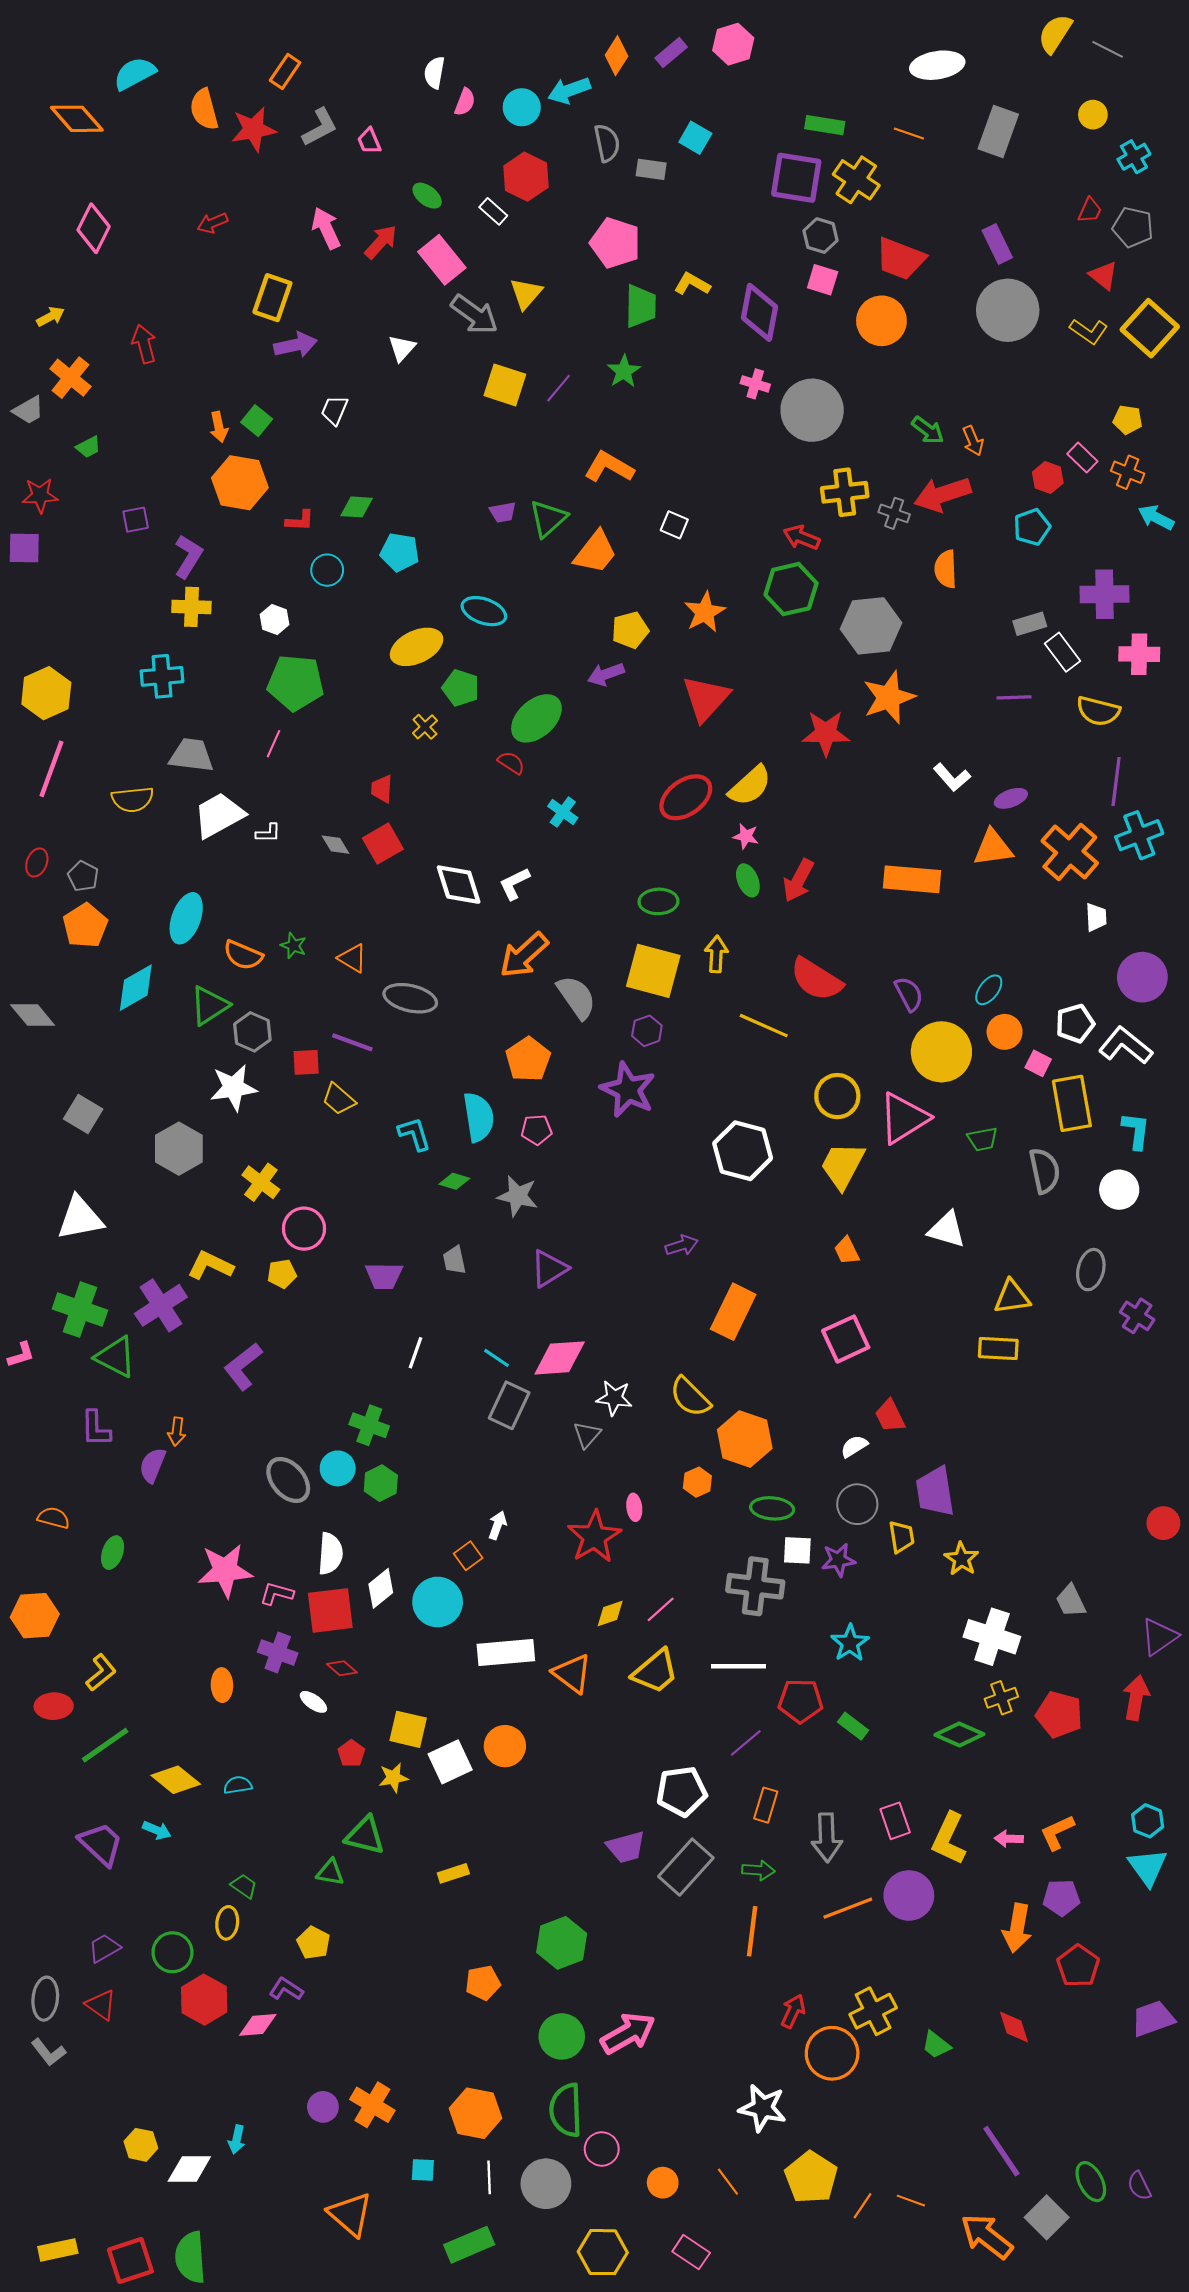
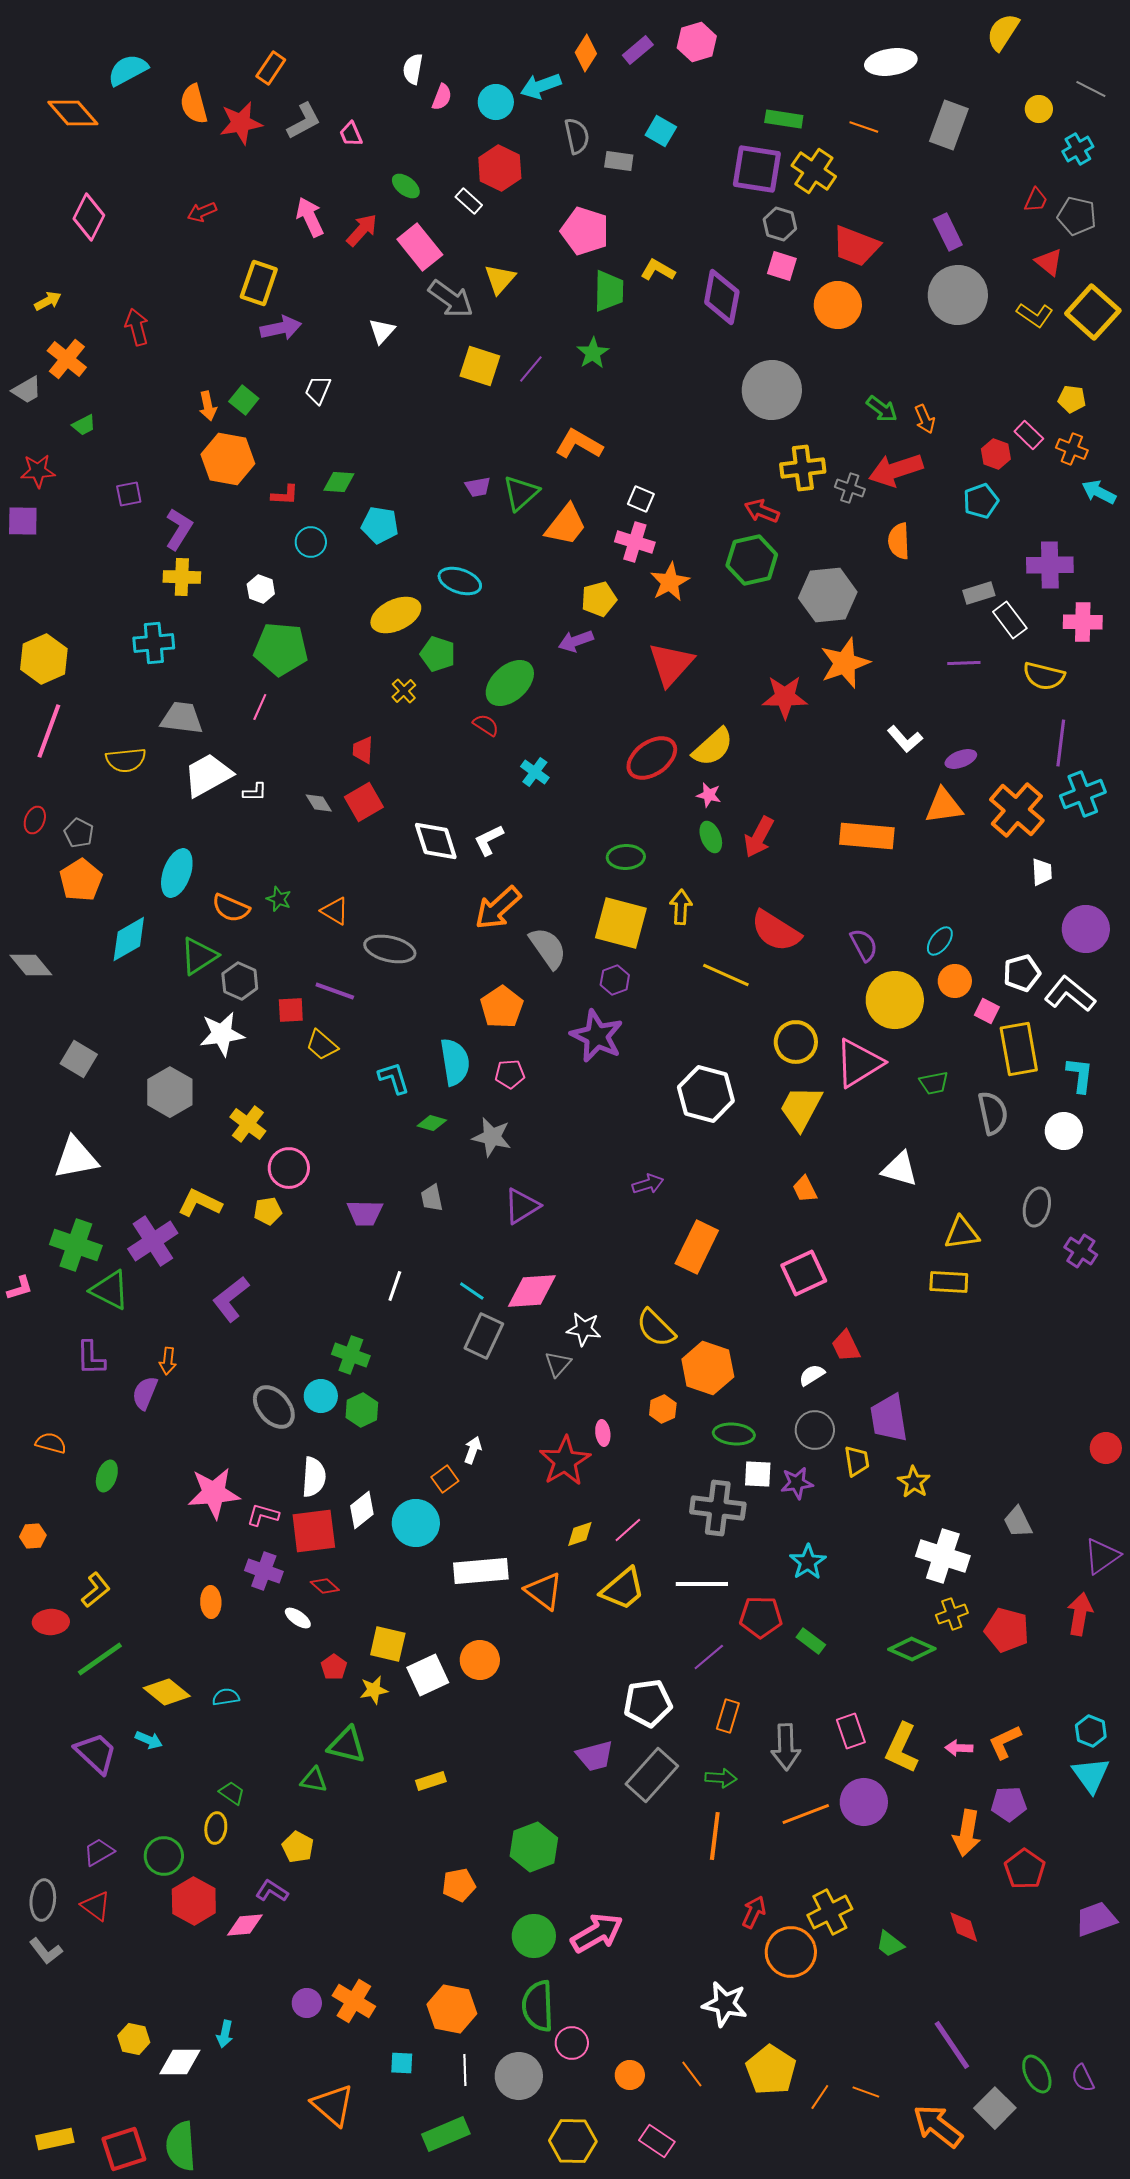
gray line: (1108, 49) -> (1091, 89), moved
pink cross: (755, 384) -> (635, 542), moved, size x1.4
orange hexagon: (35, 1616) -> (33, 1536), size x0.6

